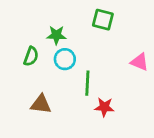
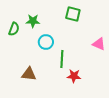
green star: (56, 35) -> (33, 21), moved
green semicircle: (31, 56) -> (14, 29), moved

